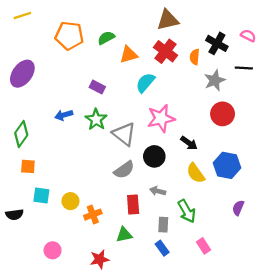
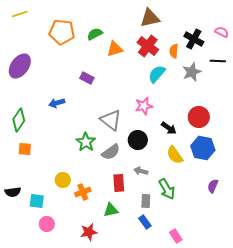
cyan semicircle: (145, 83) -> (157, 74), moved
red circle: (223, 114) -> (199, 117), moved
pink star: (161, 118) -> (144, 106), size x0.7
green star: (96, 119) -> (86, 142), moved
cyan square: (41, 196) -> (37, 201), moved
pink rectangle: (204, 246) -> (176, 236), moved

